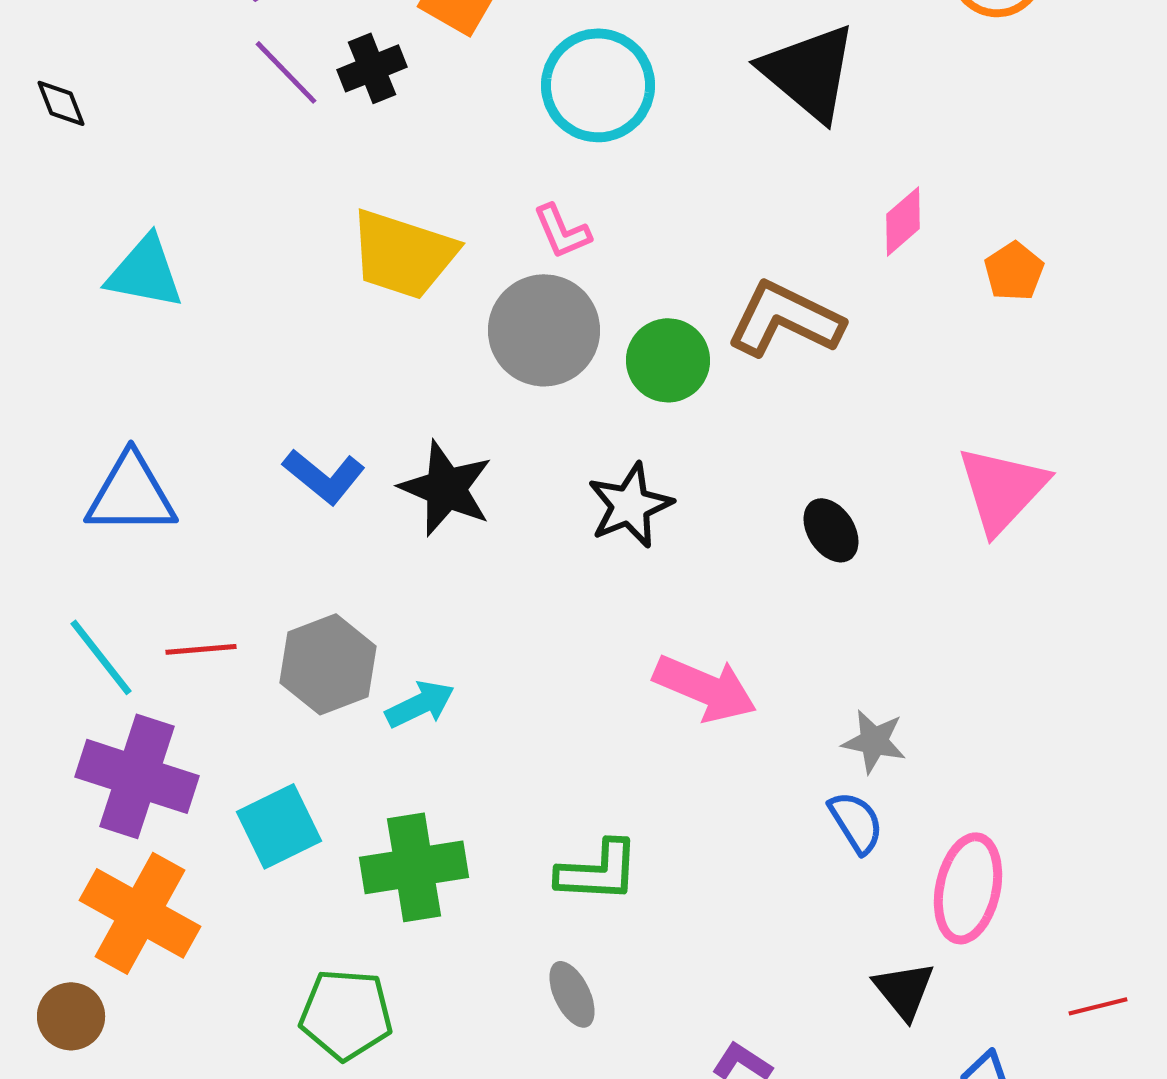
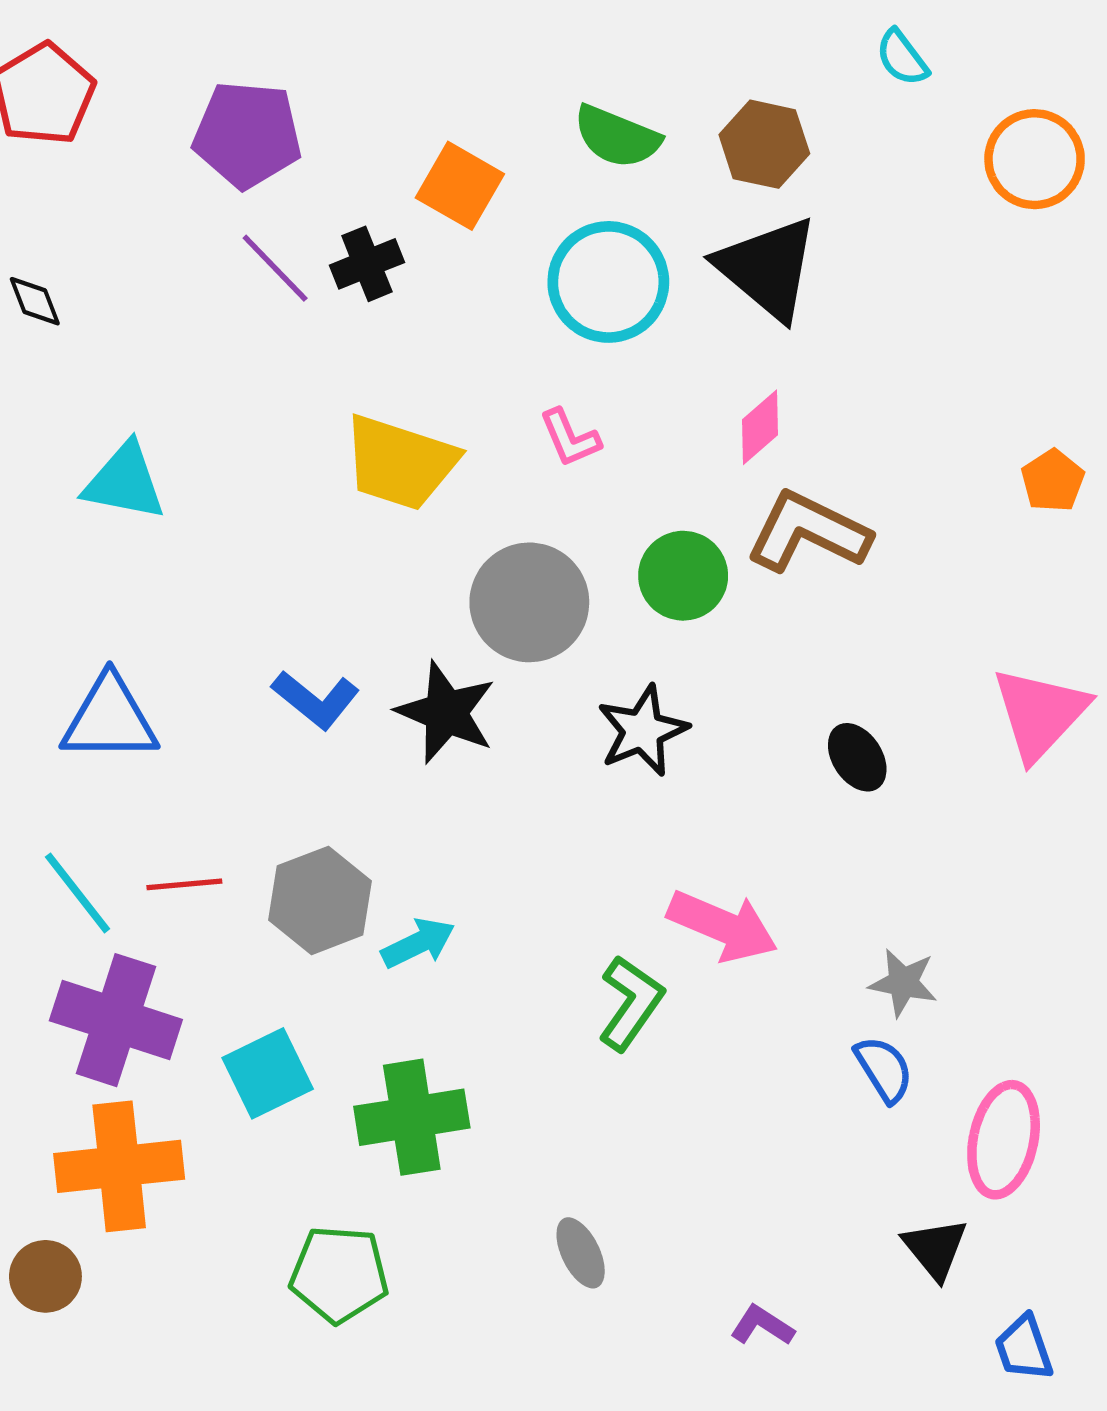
black triangle: (809, 72) -> (768, 268), moved
pink diamond: (903, 221) -> (760, 427), moved
gray circle: (544, 330) -> (529, 602), moved
green L-shape: (598, 871) -> (631, 1003), moved, turned -58
orange cross: (140, 913) -> (119, 1166), turned -35

